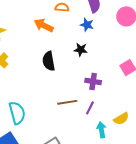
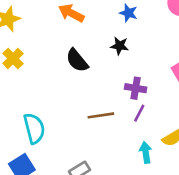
black semicircle: (49, 61) -> (77, 60), turned -30
purple line: (90, 108) -> (139, 113), moved

